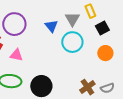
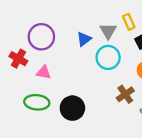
blue triangle: (51, 26) -> (84, 39), turned 32
brown cross: (87, 87) -> (125, 94), moved

